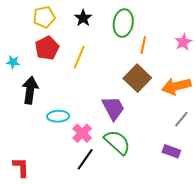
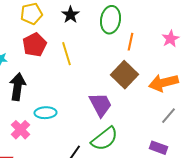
yellow line: (79, 57) -> (66, 54), turned -40
pink cross: (82, 133) -> (20, 130), moved
green semicircle: (117, 142) -> (104, 139), turned 100

